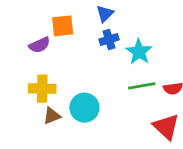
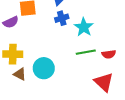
brown triangle: (52, 116) -> (20, 74), turned 48

